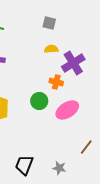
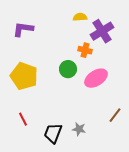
gray star: (59, 168) -> (79, 129), moved

